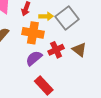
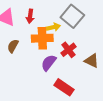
yellow arrow: (46, 16) -> (53, 27), moved
brown triangle: (79, 50) -> (92, 61), moved

